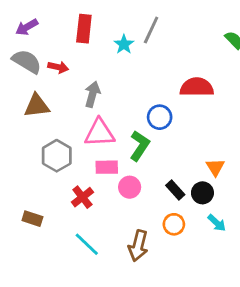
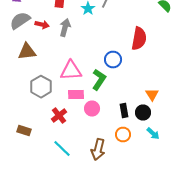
gray semicircle: (27, 61) -> (20, 20), turned -65
red semicircle: (197, 87) -> (139, 38), turned 100
gray arrow: (92, 94) -> (65, 28), moved
black rectangle: (175, 190) -> (124, 110), turned 32

